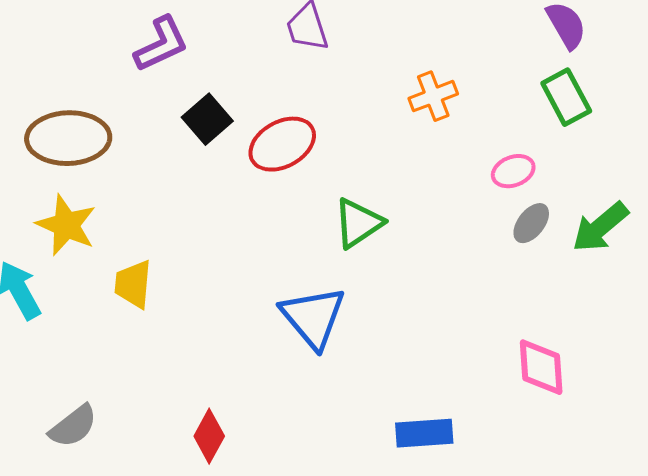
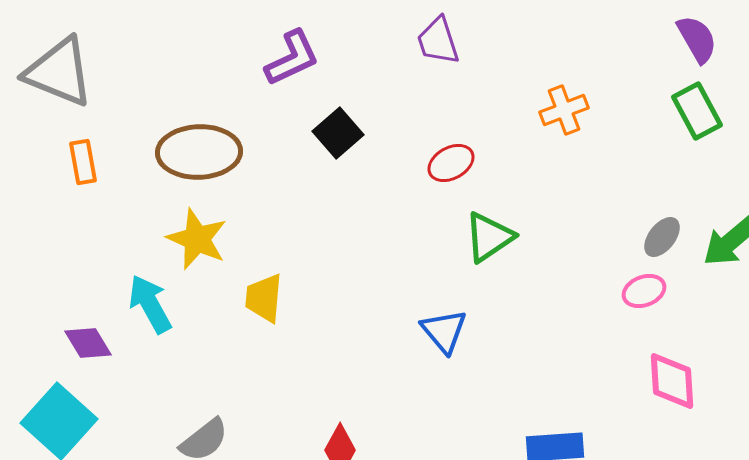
red ellipse: (282, 144) -> (451, 163), moved, size x0.7
pink ellipse: (513, 171) -> (644, 291), moved
blue triangle: (313, 317) -> (444, 331), size x0.7

